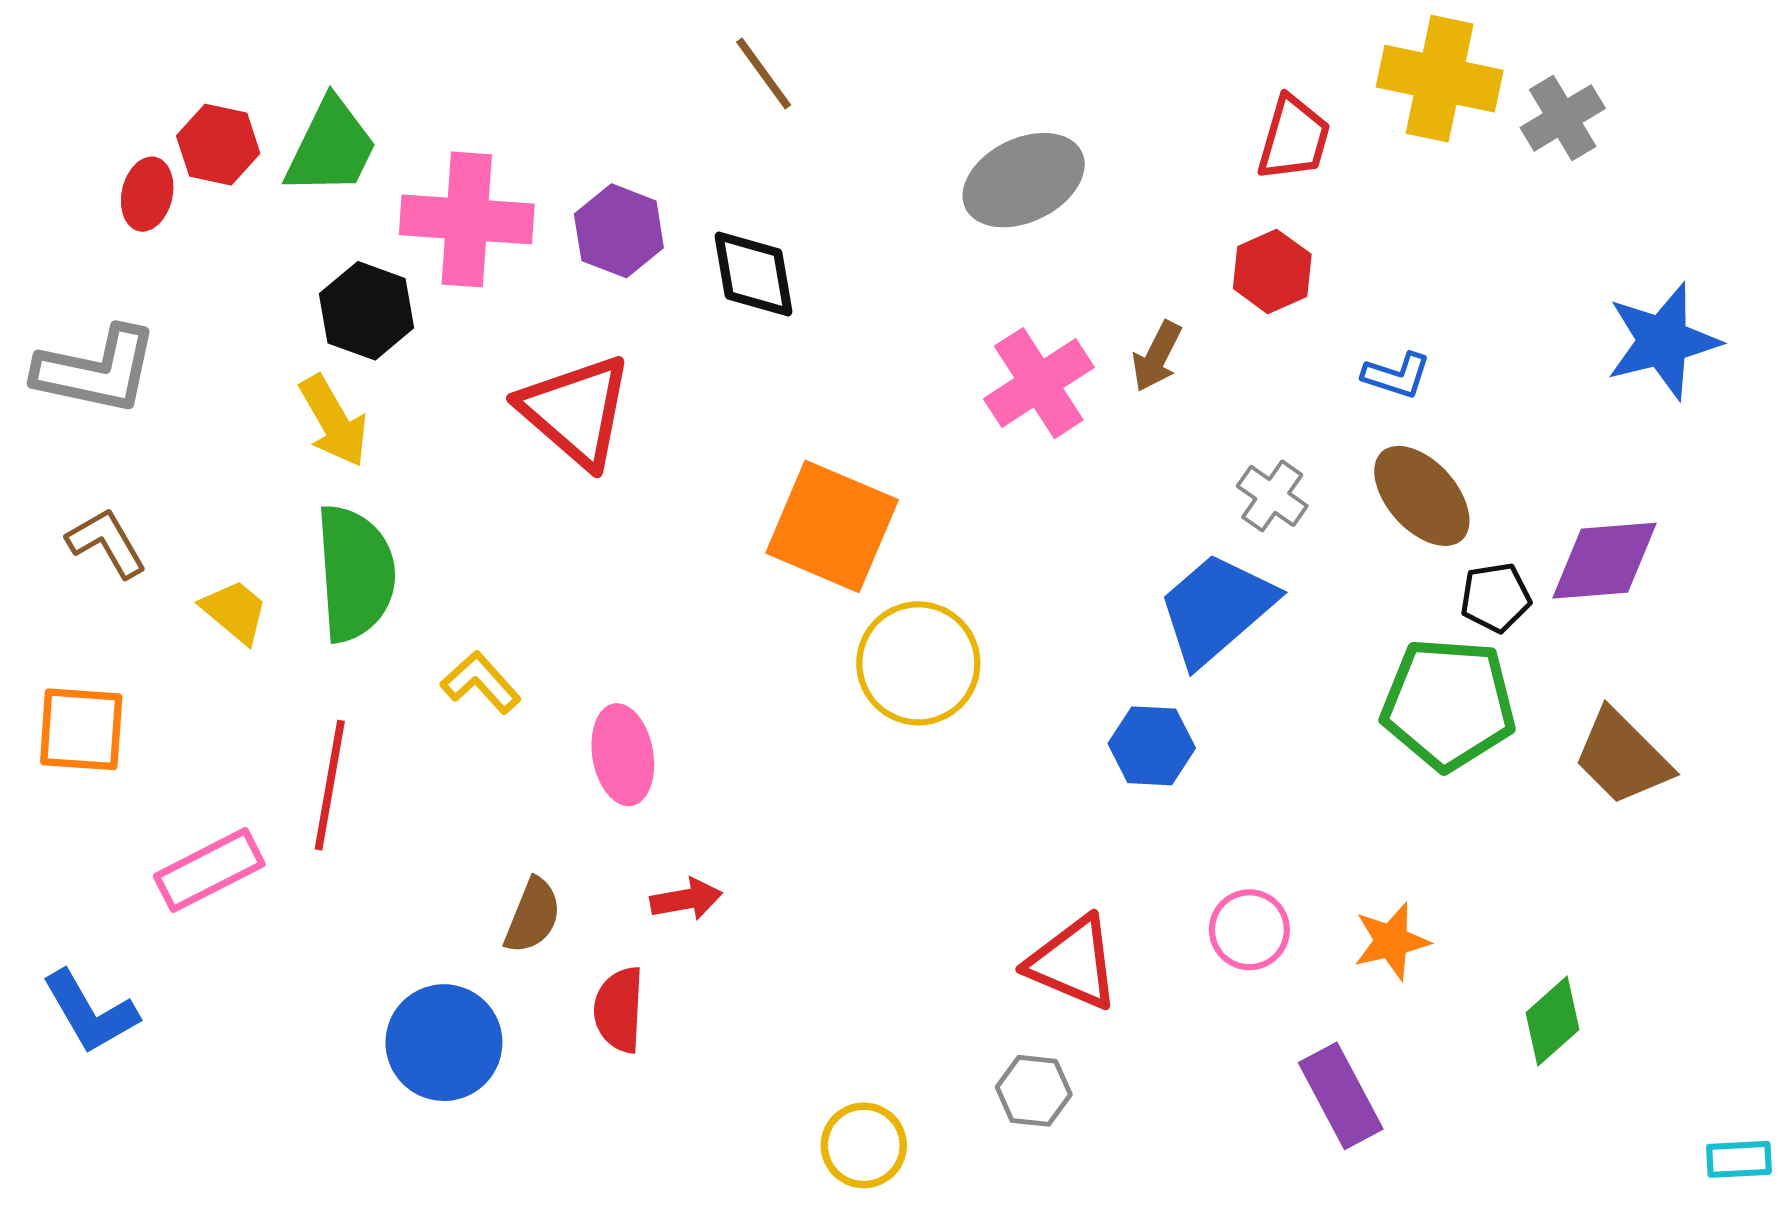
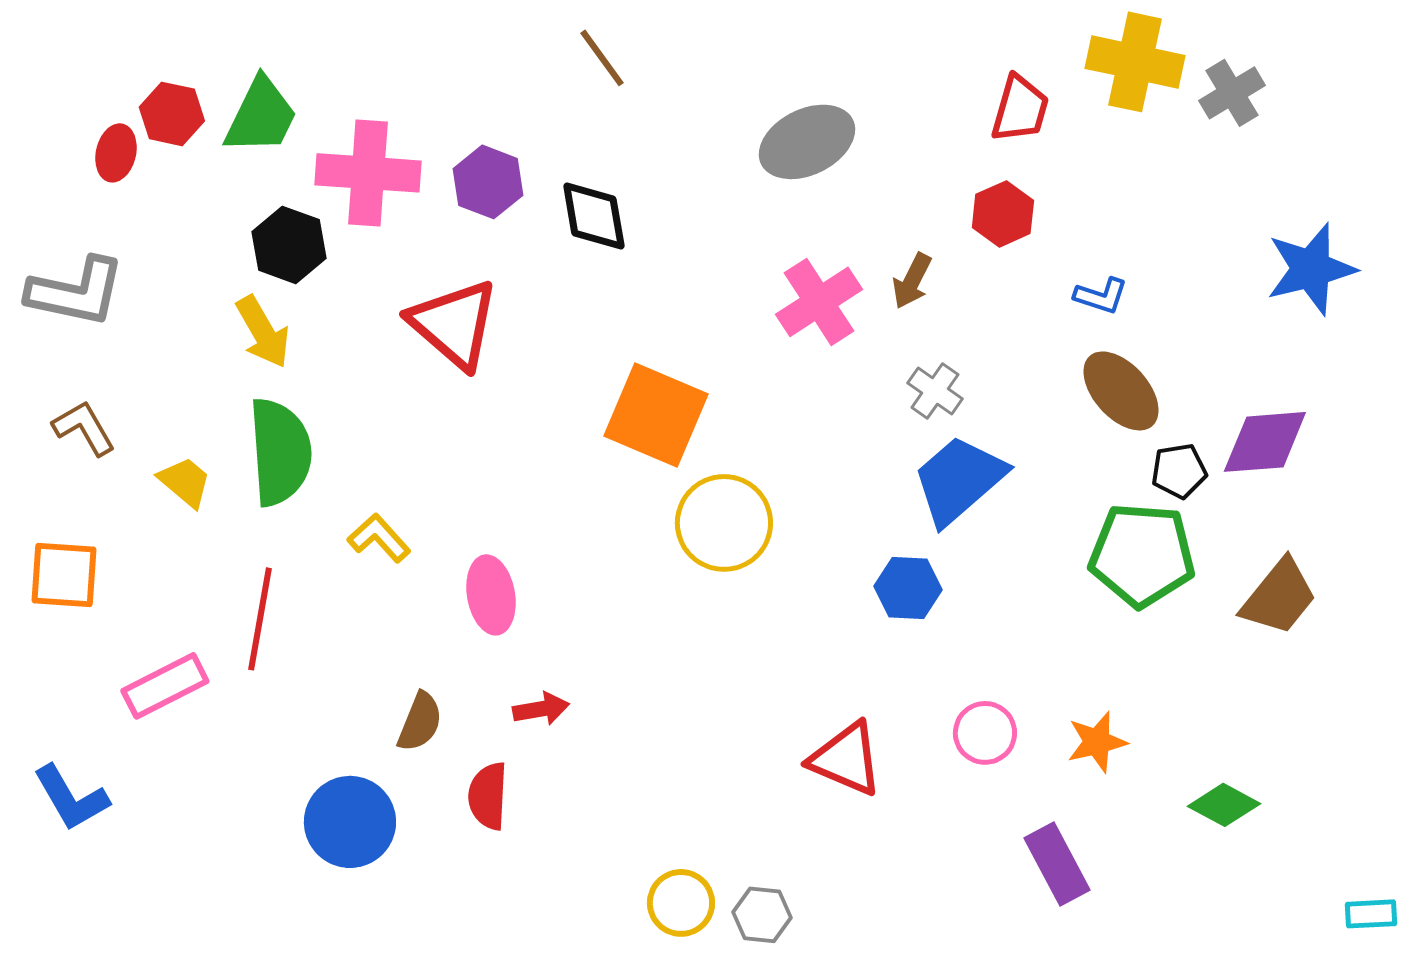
gray cross: (1272, 496) -> (935, 391), moved
brown trapezoid: (1622, 757) -> (1279, 597), turned -96
green diamond: (1553, 1021) -> (1224, 805), turned 70
gray hexagon: (1034, 1091) -> (762, 915), moved

